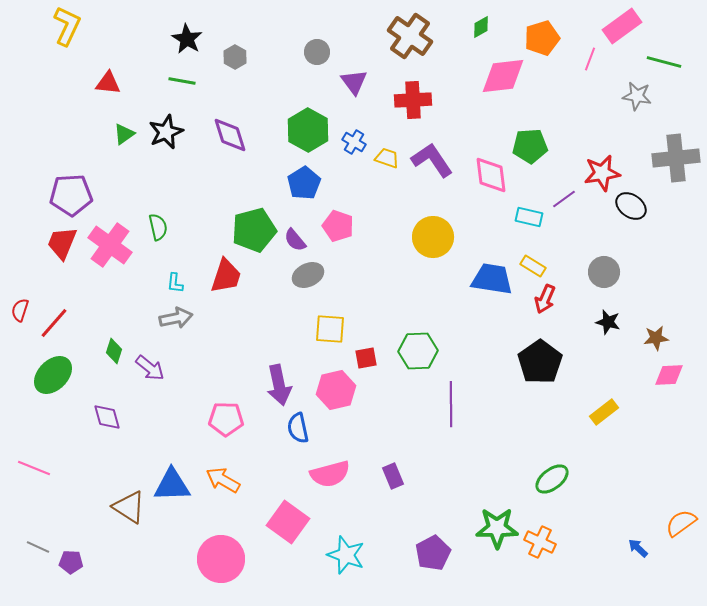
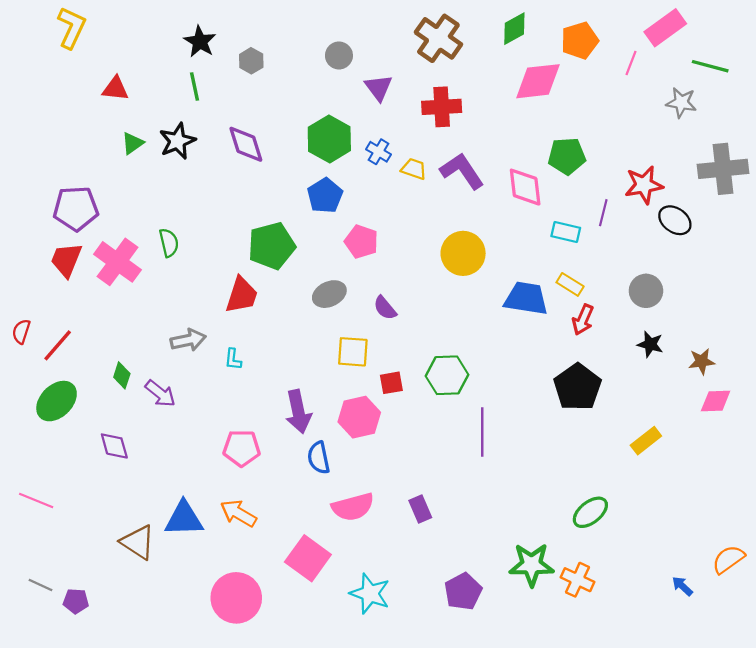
green diamond: (481, 27) -> (514, 29), size x1.4
green line: (182, 81) -> (195, 87), turned 68
purple line: (564, 199) -> (603, 213), turned -40
purple semicircle: (295, 240) -> (385, 308), moved
cyan L-shape: (175, 283) -> (233, 359), moved

